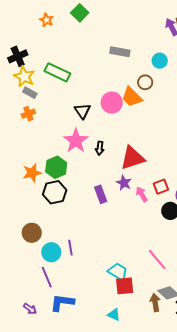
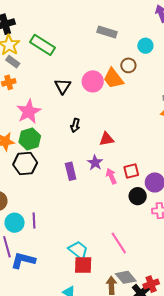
pink star: (76, 141) -> (29, 112), moved
red triangle: (132, 158) -> (107, 139), size x0.6
blue L-shape: (62, 302) -> (23, 260), moved

